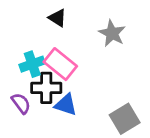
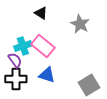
black cross: (46, 88) -> (16, 79), moved
purple semicircle: (21, 103) -> (15, 60), moved

